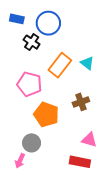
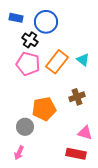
pink pentagon: (29, 84) -> (28, 64), moved
orange pentagon: (46, 115) -> (44, 109), turned -30
gray circle: (32, 143) -> (25, 127), moved

